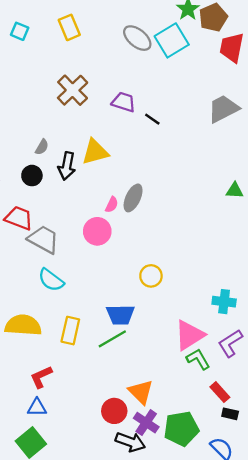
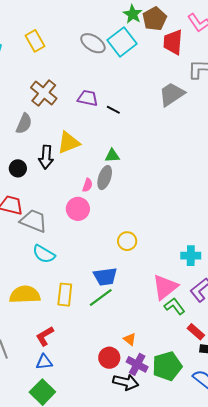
gray semicircle: (42, 147) -> (24, 124), moved, size x1.5
green triangle: (235, 191) -> (112, 156), moved
orange triangle: (141, 392) -> (130, 339), size x0.6

